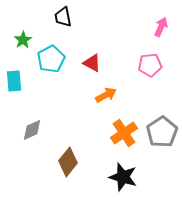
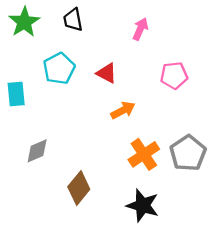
pink arrow: (161, 27) -> (140, 29), moved
green star: (23, 40) -> (24, 22), moved, size x1.5

